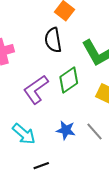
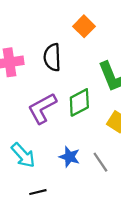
black semicircle: (53, 40) -> (52, 57), moved

